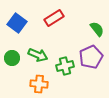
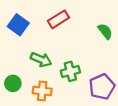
purple pentagon: (91, 57) -> (102, 87), moved
green circle: (12, 58) -> (13, 83), moved

